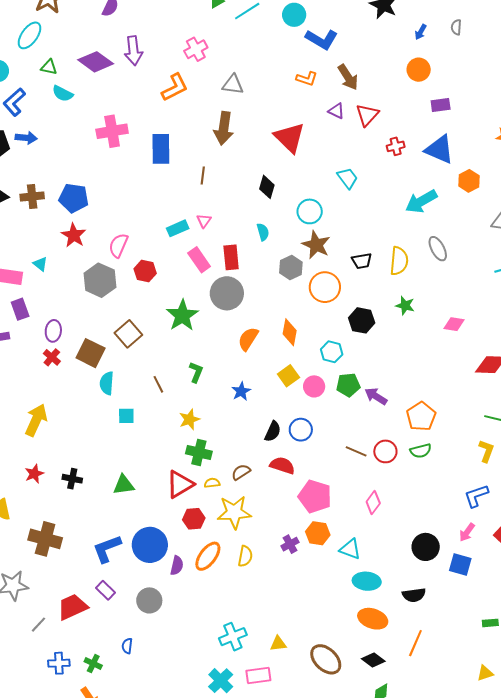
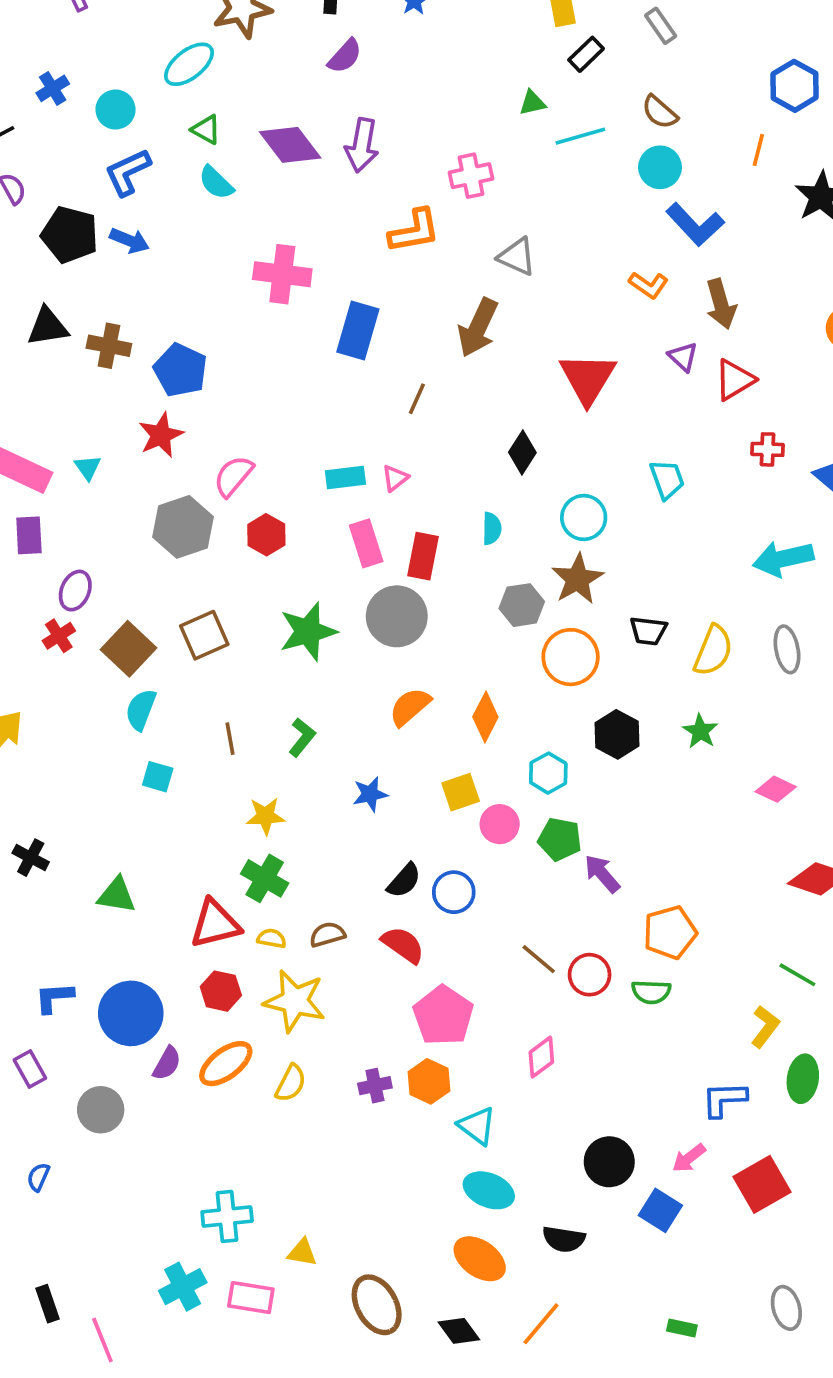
blue L-shape: (107, 549) -> (54, 997), size x0.7

